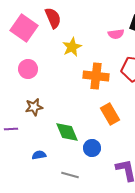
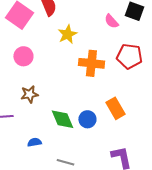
pink semicircle: (116, 34) -> (111, 21), turned 56
orange rectangle: (110, 114) -> (115, 108), moved
blue circle: (92, 148) -> (87, 119), moved

